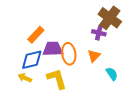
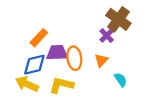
purple cross: (99, 33) -> (107, 36), turned 32
yellow arrow: (25, 78) -> (27, 84), size x1.5
yellow L-shape: (57, 79) -> (61, 85), turned -60

